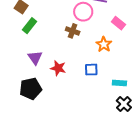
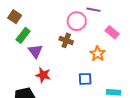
purple triangle: (35, 58) -> (35, 51), moved
red star: (58, 68) -> (43, 75), moved

